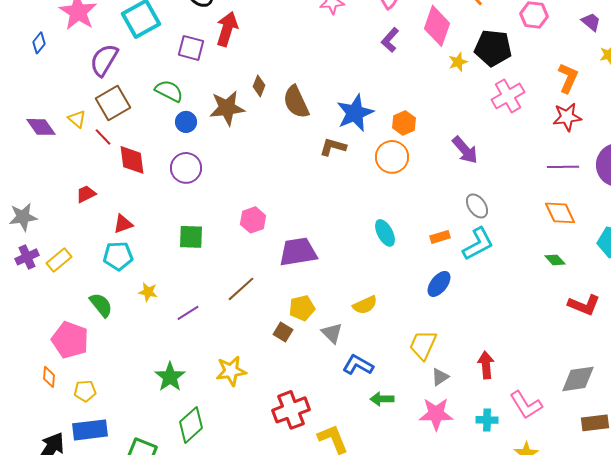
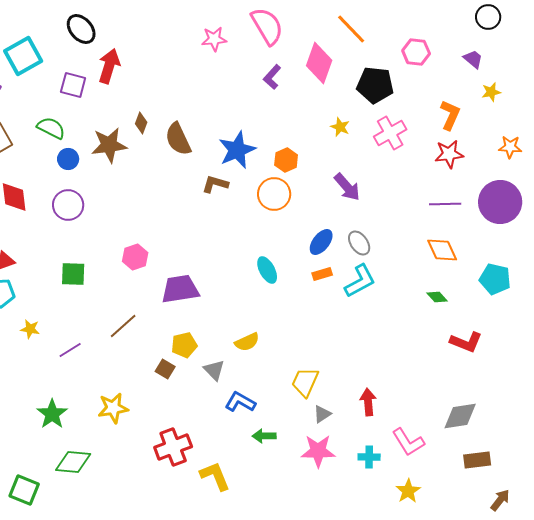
yellow star: (458, 62) -> (340, 127), moved, turned -30
blue ellipse: (439, 284) -> (321, 242), moved
green diamond: (191, 425) -> (73, 462), turned 48

